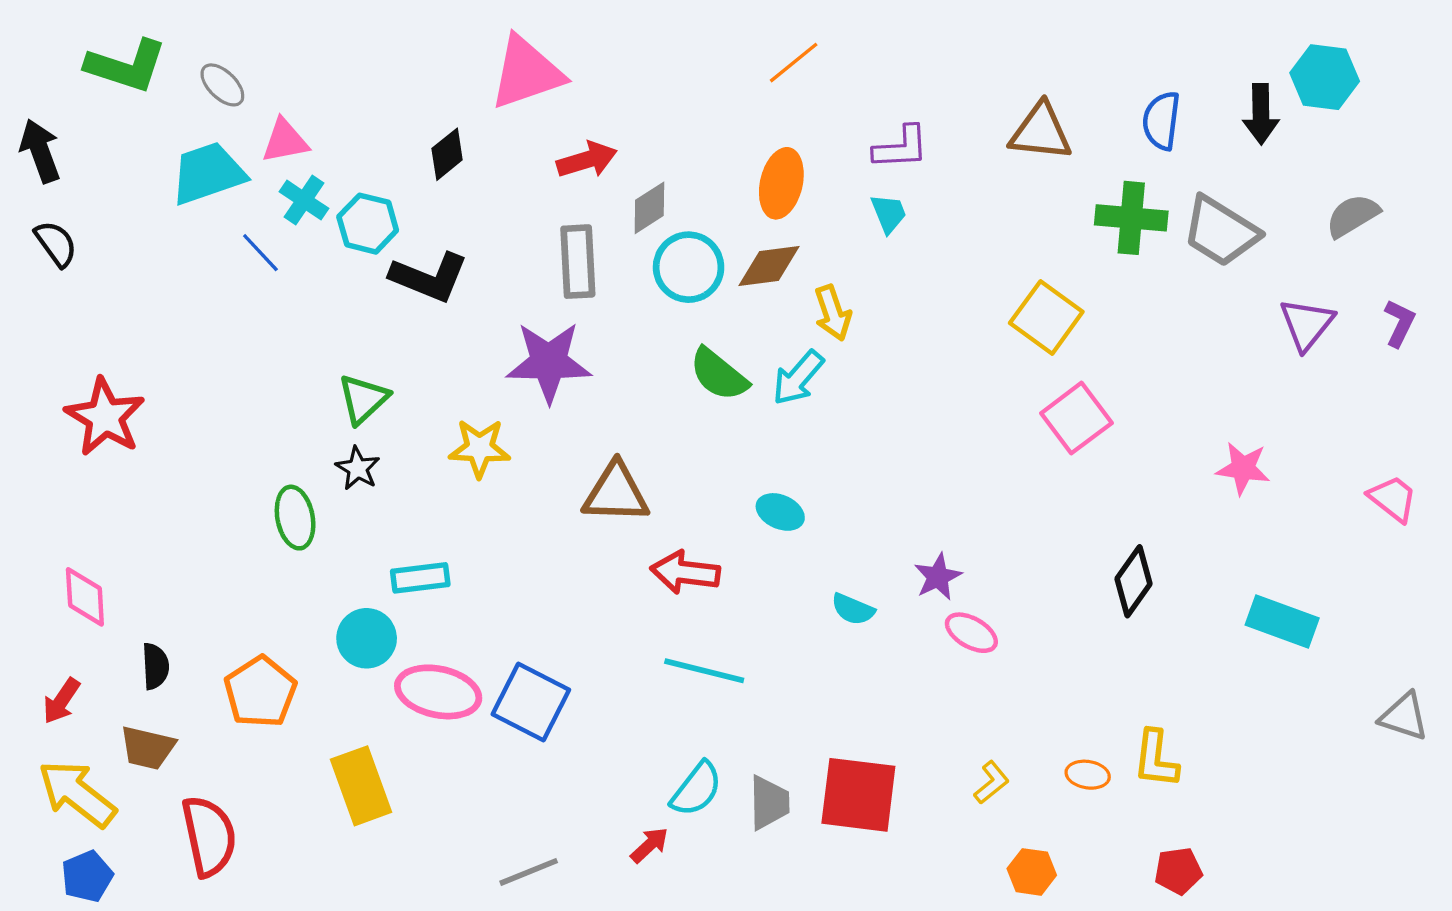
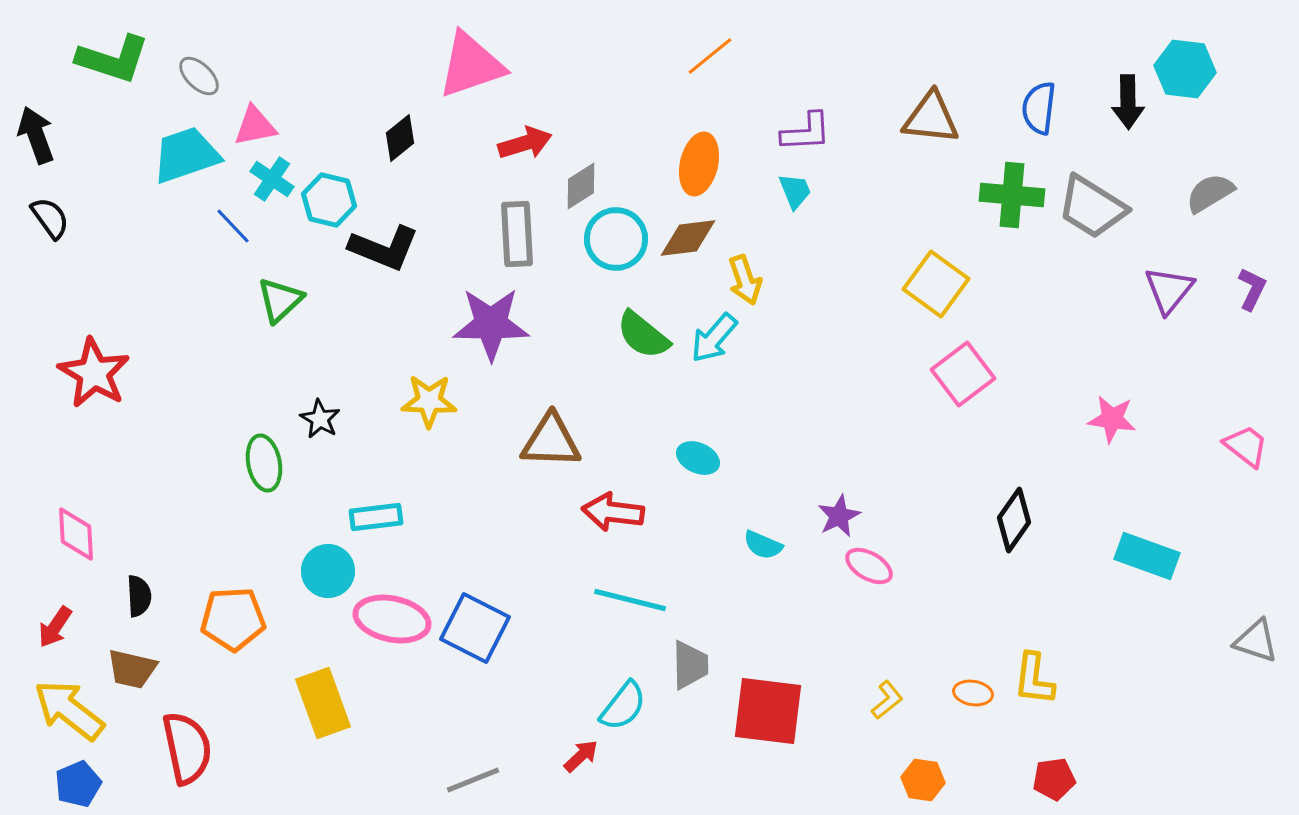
green triangle: (363, 399) -> (280, 300), moved
orange pentagon: (260, 692) -> (233, 619), turned 30
gray trapezoid: (769, 803) -> (690, 665), moved

